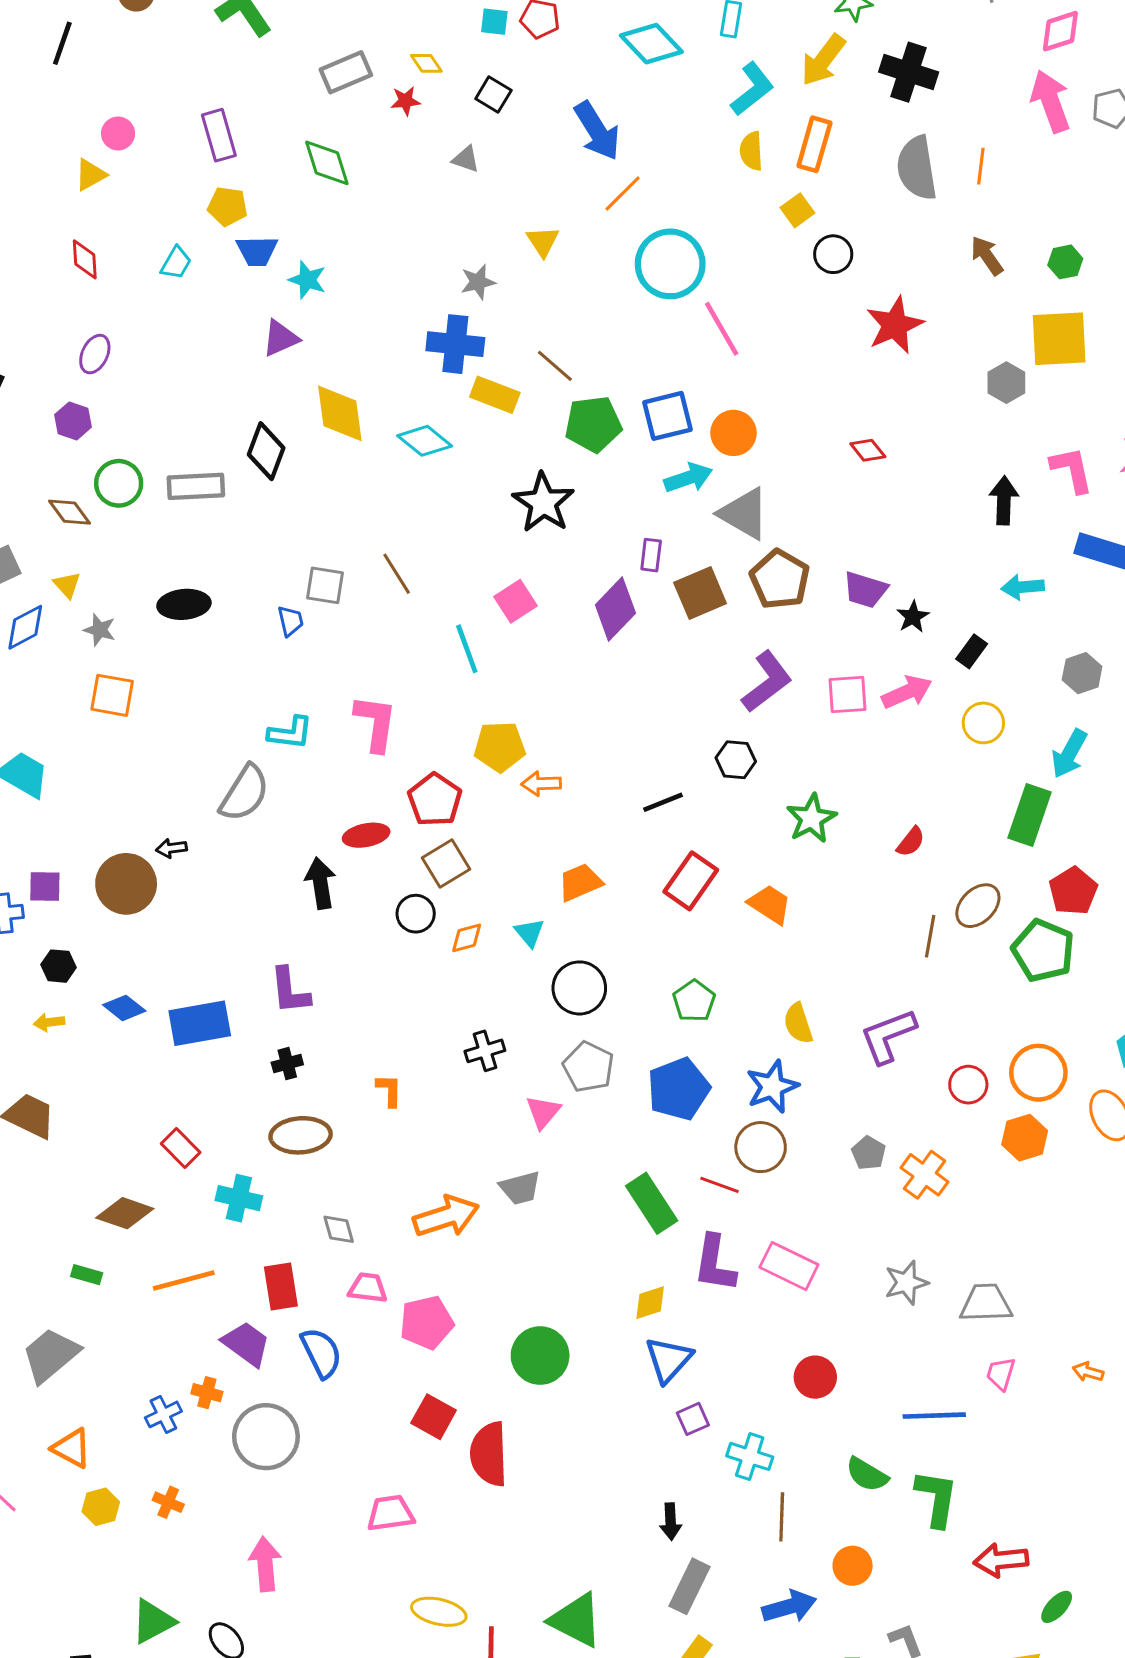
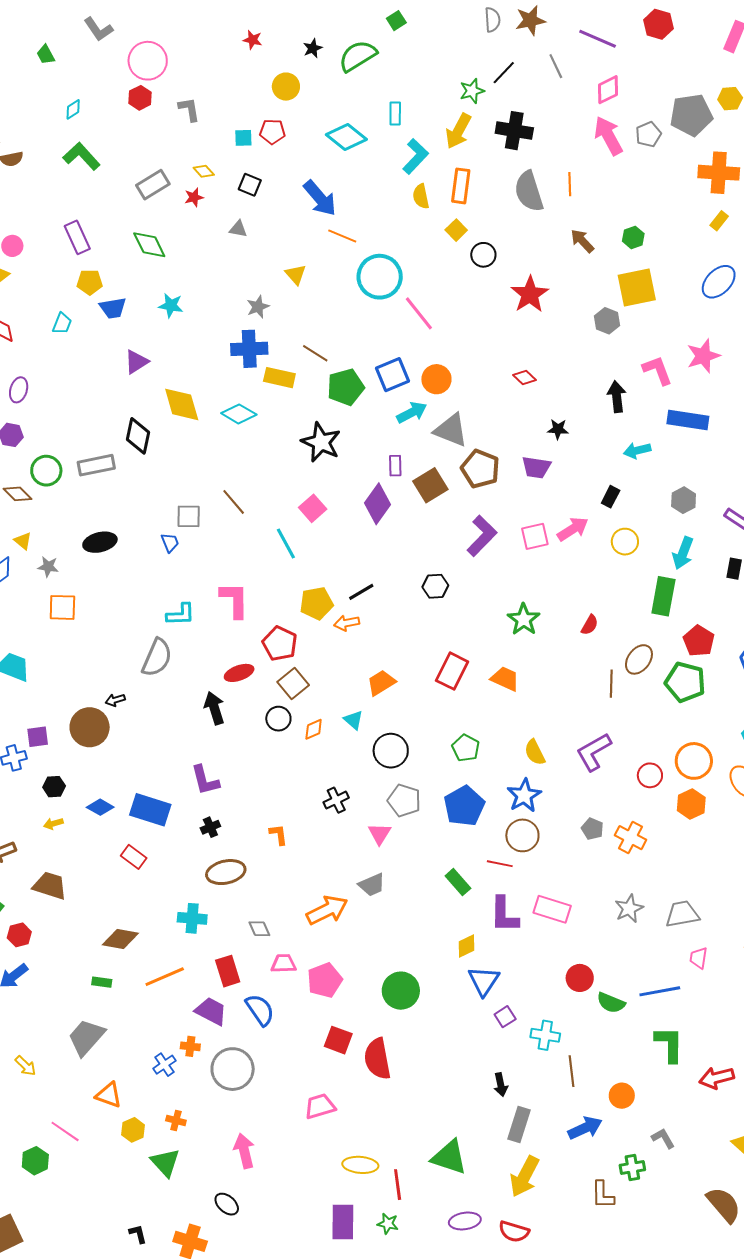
orange line: (623, 194) -> (342, 236), turned 76
cyan star: (307, 280) -> (171, 306), moved
black star: (913, 617) -> (558, 429), moved, turned -30
black hexagon: (736, 760) -> (435, 586), moved
black line: (663, 802) -> (361, 592), moved
blue rectangle: (200, 1023) -> (150, 810), turned 36
red rectangle: (181, 1148) -> (134, 857), moved
green rectangle: (652, 1203) -> (458, 882), size x0.7
green semicircle: (867, 1474) -> (611, 1003), moved
green triangle: (153, 1621) -> (165, 1163), moved, turned -36

